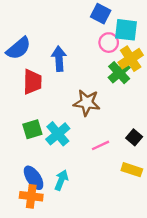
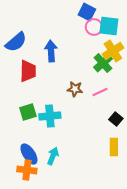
pink circle: (109, 43) -> (94, 27), moved
brown star: (87, 103) -> (75, 89), size x0.7
cyan cross: (58, 134) -> (50, 116), turned 35
pink line: (101, 145) -> (100, 92), moved
yellow rectangle: (132, 170) -> (114, 147), turned 72

